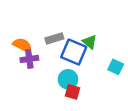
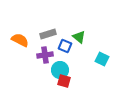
blue square: (74, 52) -> (65, 46), size x0.6
purple cross: (29, 59) -> (45, 55), moved

